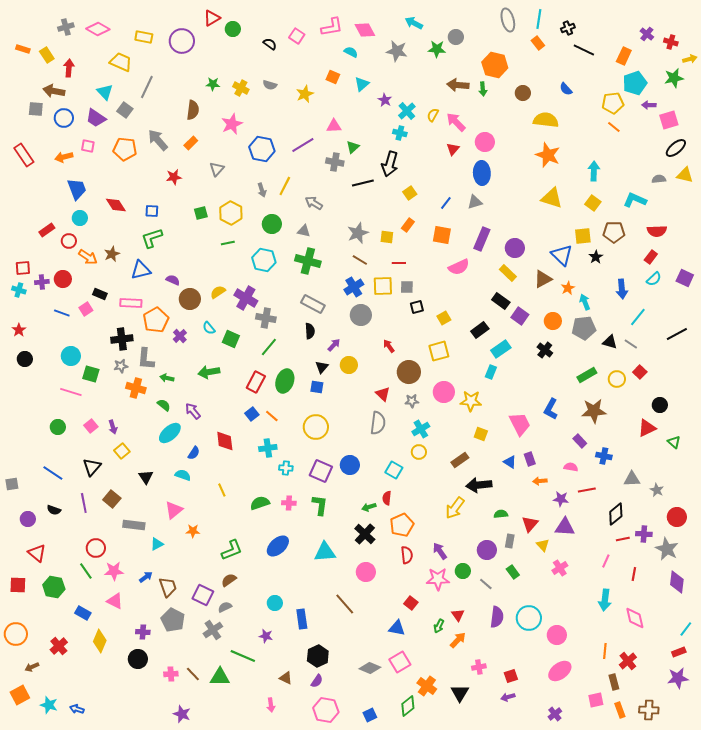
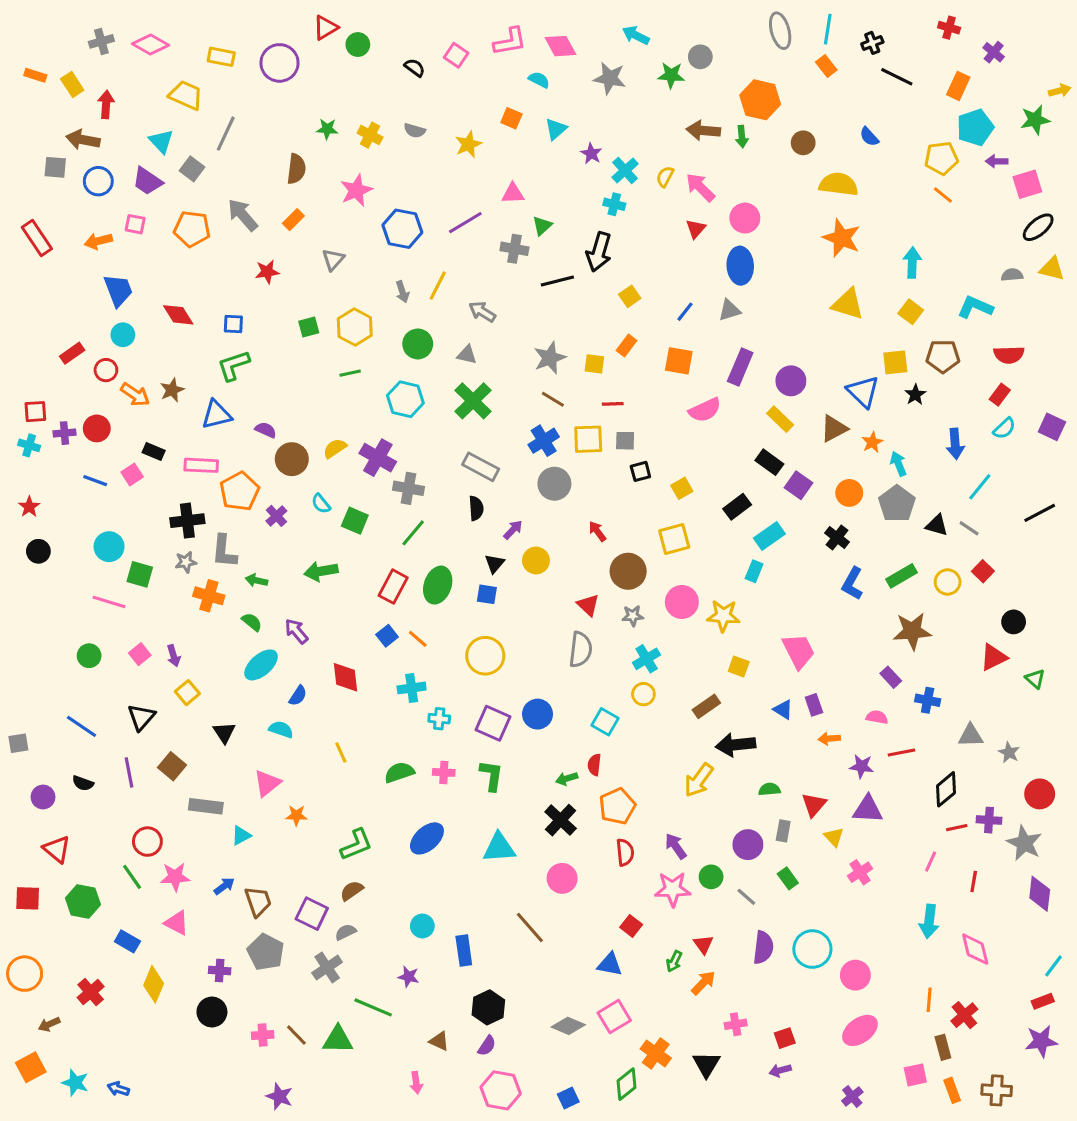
red cross: (671, 42) -> (949, 28), moved
green cross: (308, 261) -> (473, 401), turned 30
gray pentagon: (584, 328) -> (897, 504), turned -30
blue L-shape: (551, 409) -> (852, 584), moved

